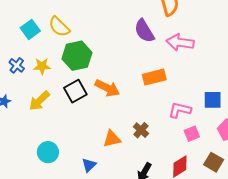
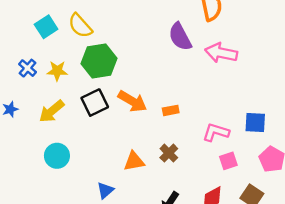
orange rectangle: (154, 77) -> (171, 110), moved, size x0.6
cyan circle: (48, 152) -> (57, 156), moved

